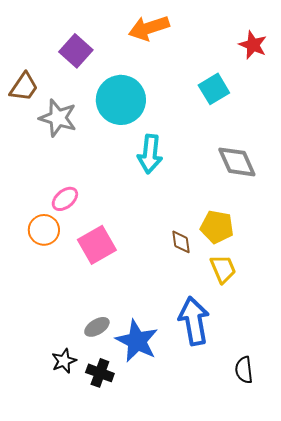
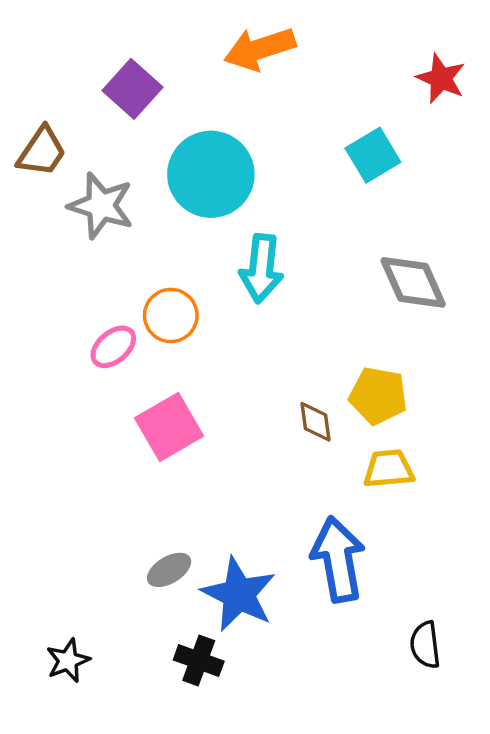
orange circle: (44, 230) -> (171, 315), moved
yellow trapezoid: (223, 269) -> (389, 469), turned -72
black star: (64, 361) -> (68, 661), moved
black cross: (100, 373) -> (199, 661), moved

